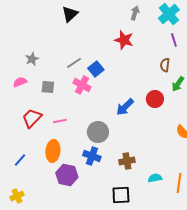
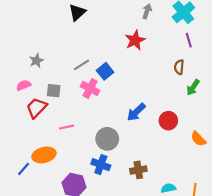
red star: (124, 40) -> (135, 40), turned 30
red circle: (155, 99) -> (168, 121), moved
red trapezoid: (32, 118) -> (36, 108), moved
orange ellipse: (53, 151) -> (44, 155), moved, turned 70

